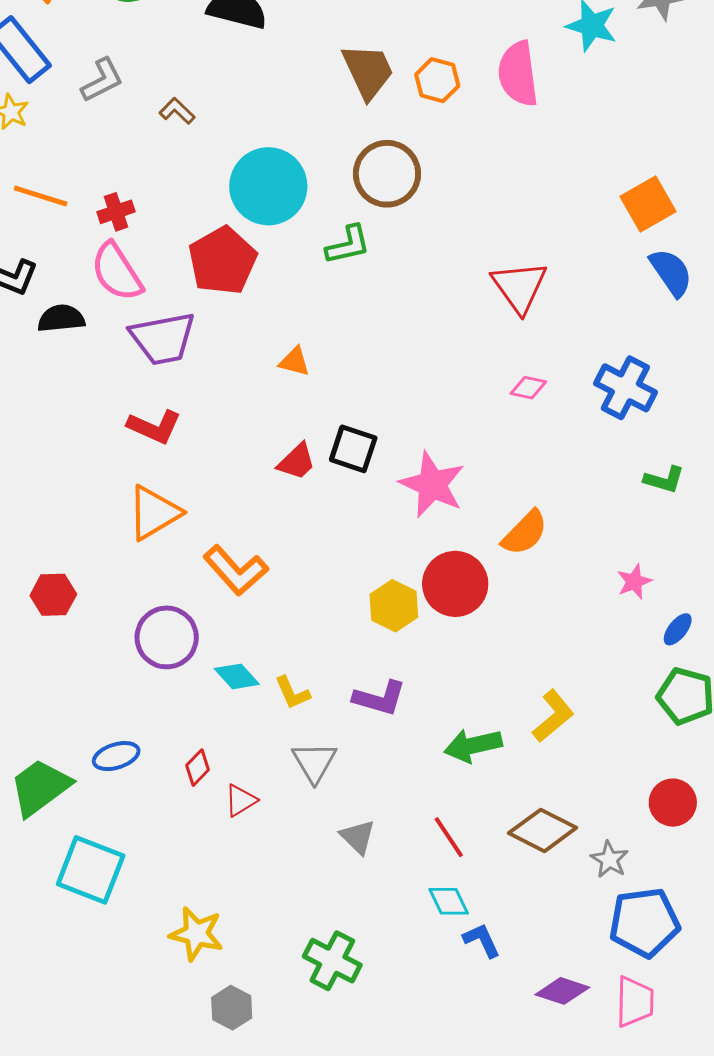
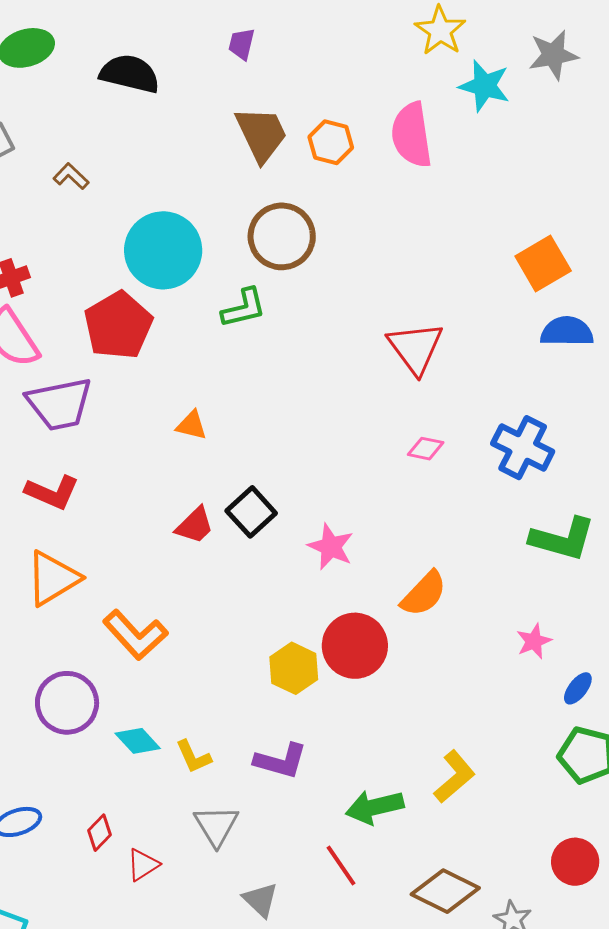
blue semicircle: (671, 272) -> (567, 332), turned -54
black square: (353, 449) -> (251, 512), turned 30
green L-shape: (664, 480) -> (563, 539), size x1.6
pink star: (432, 485) -> (331, 547), size x0.7
red line: (449, 837) -> (341, 865), moved

